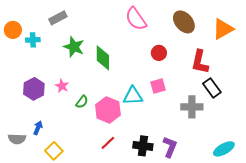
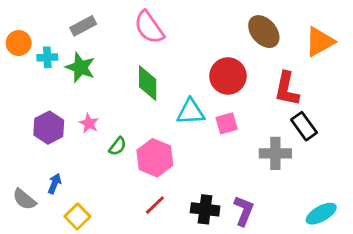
pink semicircle: (136, 19) -> (149, 27), moved
green star: (74, 47) -> (80, 67), moved
red circle: (159, 53) -> (228, 76), size x1.6
cyan triangle: (133, 96) -> (191, 112), moved
gray semicircle: (17, 139) -> (24, 199), turned 36

